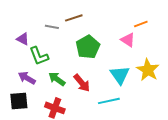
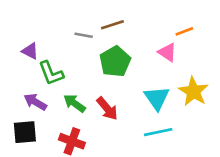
brown line: (74, 18) -> (112, 25), moved
gray line: (52, 27) -> (84, 35), moved
cyan line: (109, 101) -> (158, 132), moved

